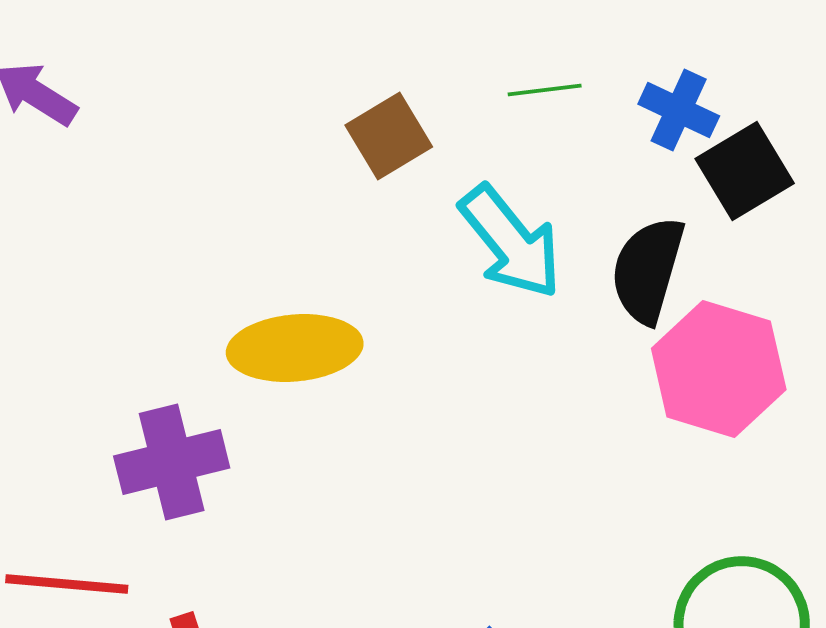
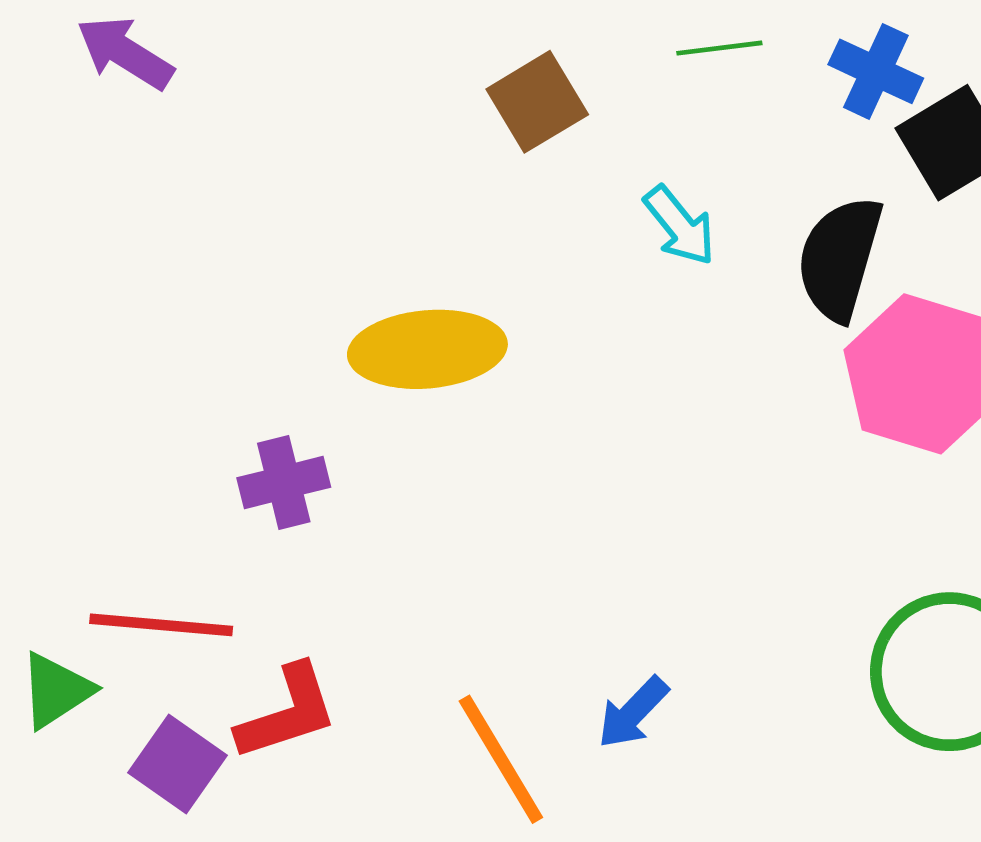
cyan arrow: (511, 242) -> (680, 226), size x0.6
purple cross: (172, 462) -> (284, 482), size x0.7

